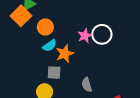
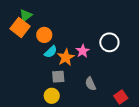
white circle: (102, 34) -> (109, 42), moved
pink star: (85, 36) -> (83, 51), moved

